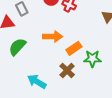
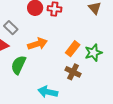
orange arrow: (53, 37) -> (37, 44), moved

